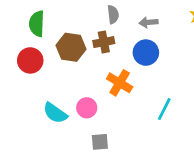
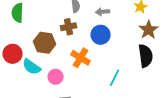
brown hexagon: (71, 47) -> (45, 43), moved
red circle: (30, 60) -> (13, 54), moved
cyan semicircle: (55, 113) -> (32, 67), moved

